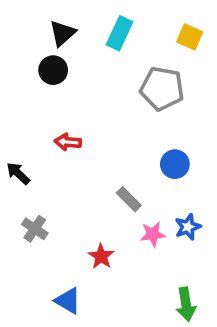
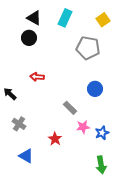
black triangle: (62, 33) -> (34, 18), turned -49
yellow square: (190, 37) -> (103, 20), turned 32
blue star: (188, 227) -> (102, 133), moved
blue triangle: (68, 301) -> (26, 156), moved

